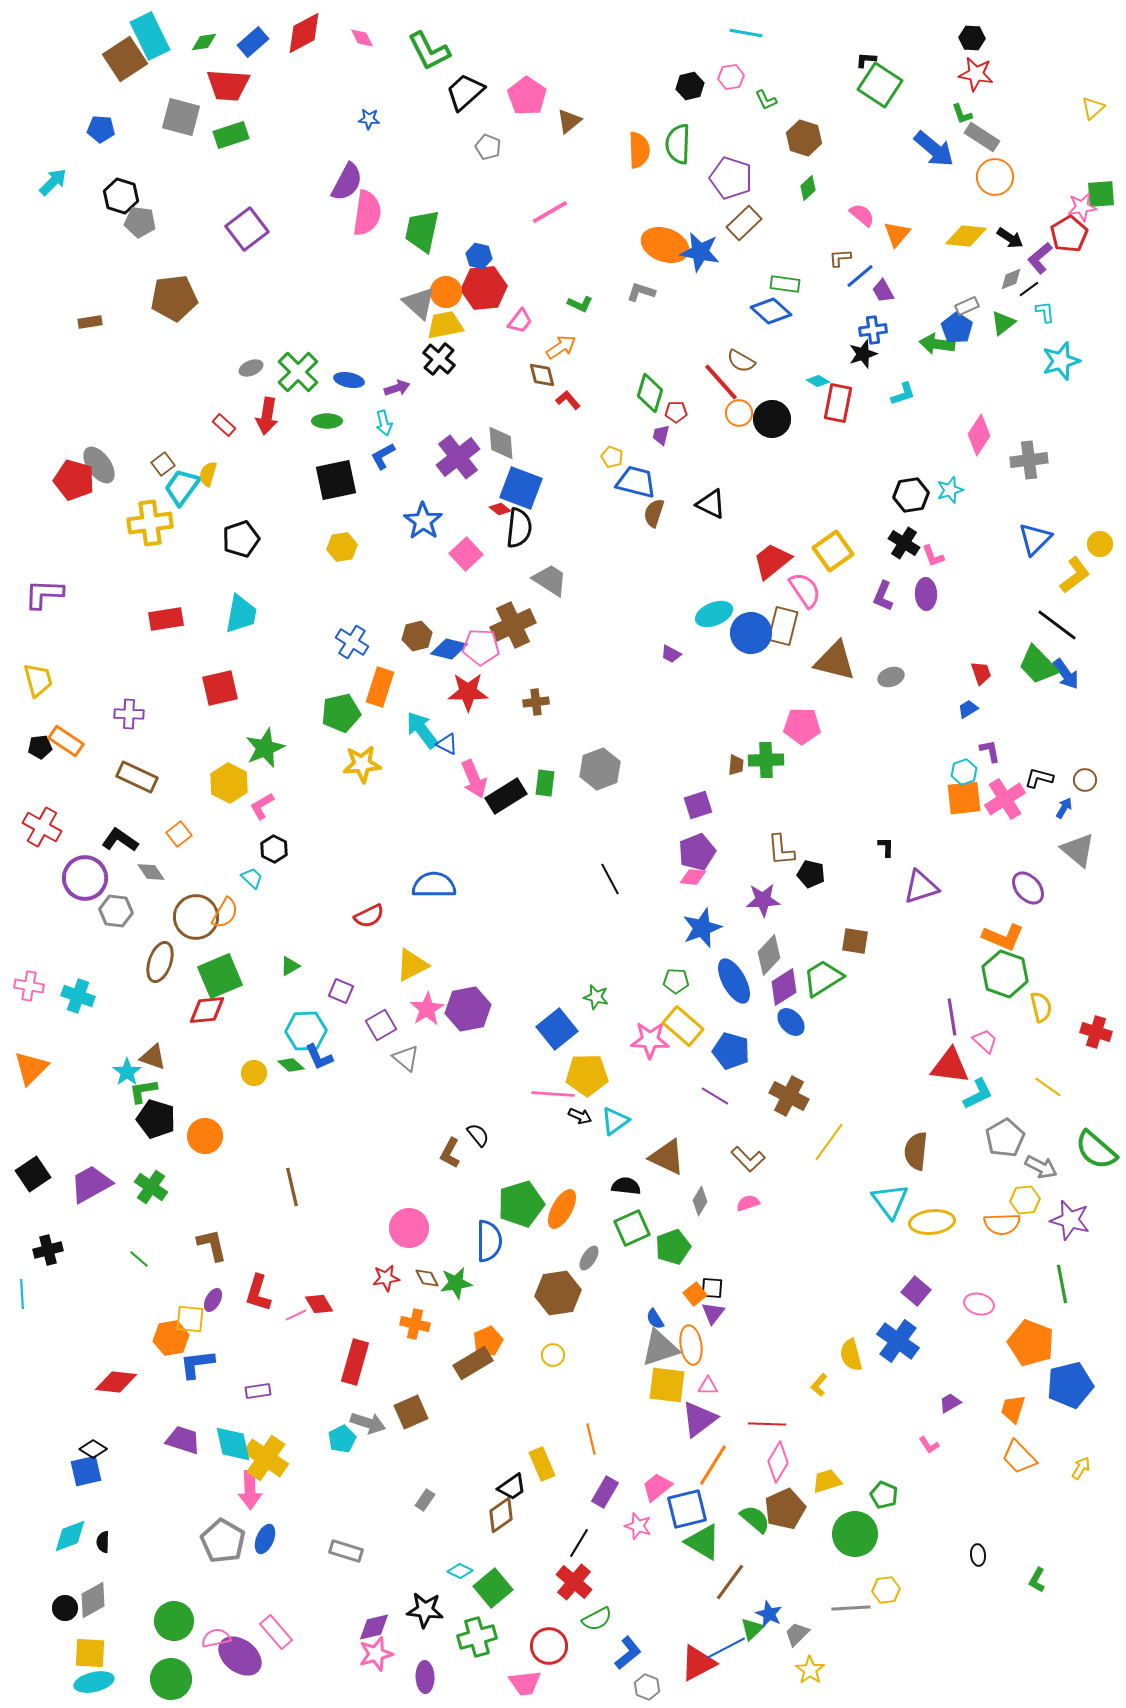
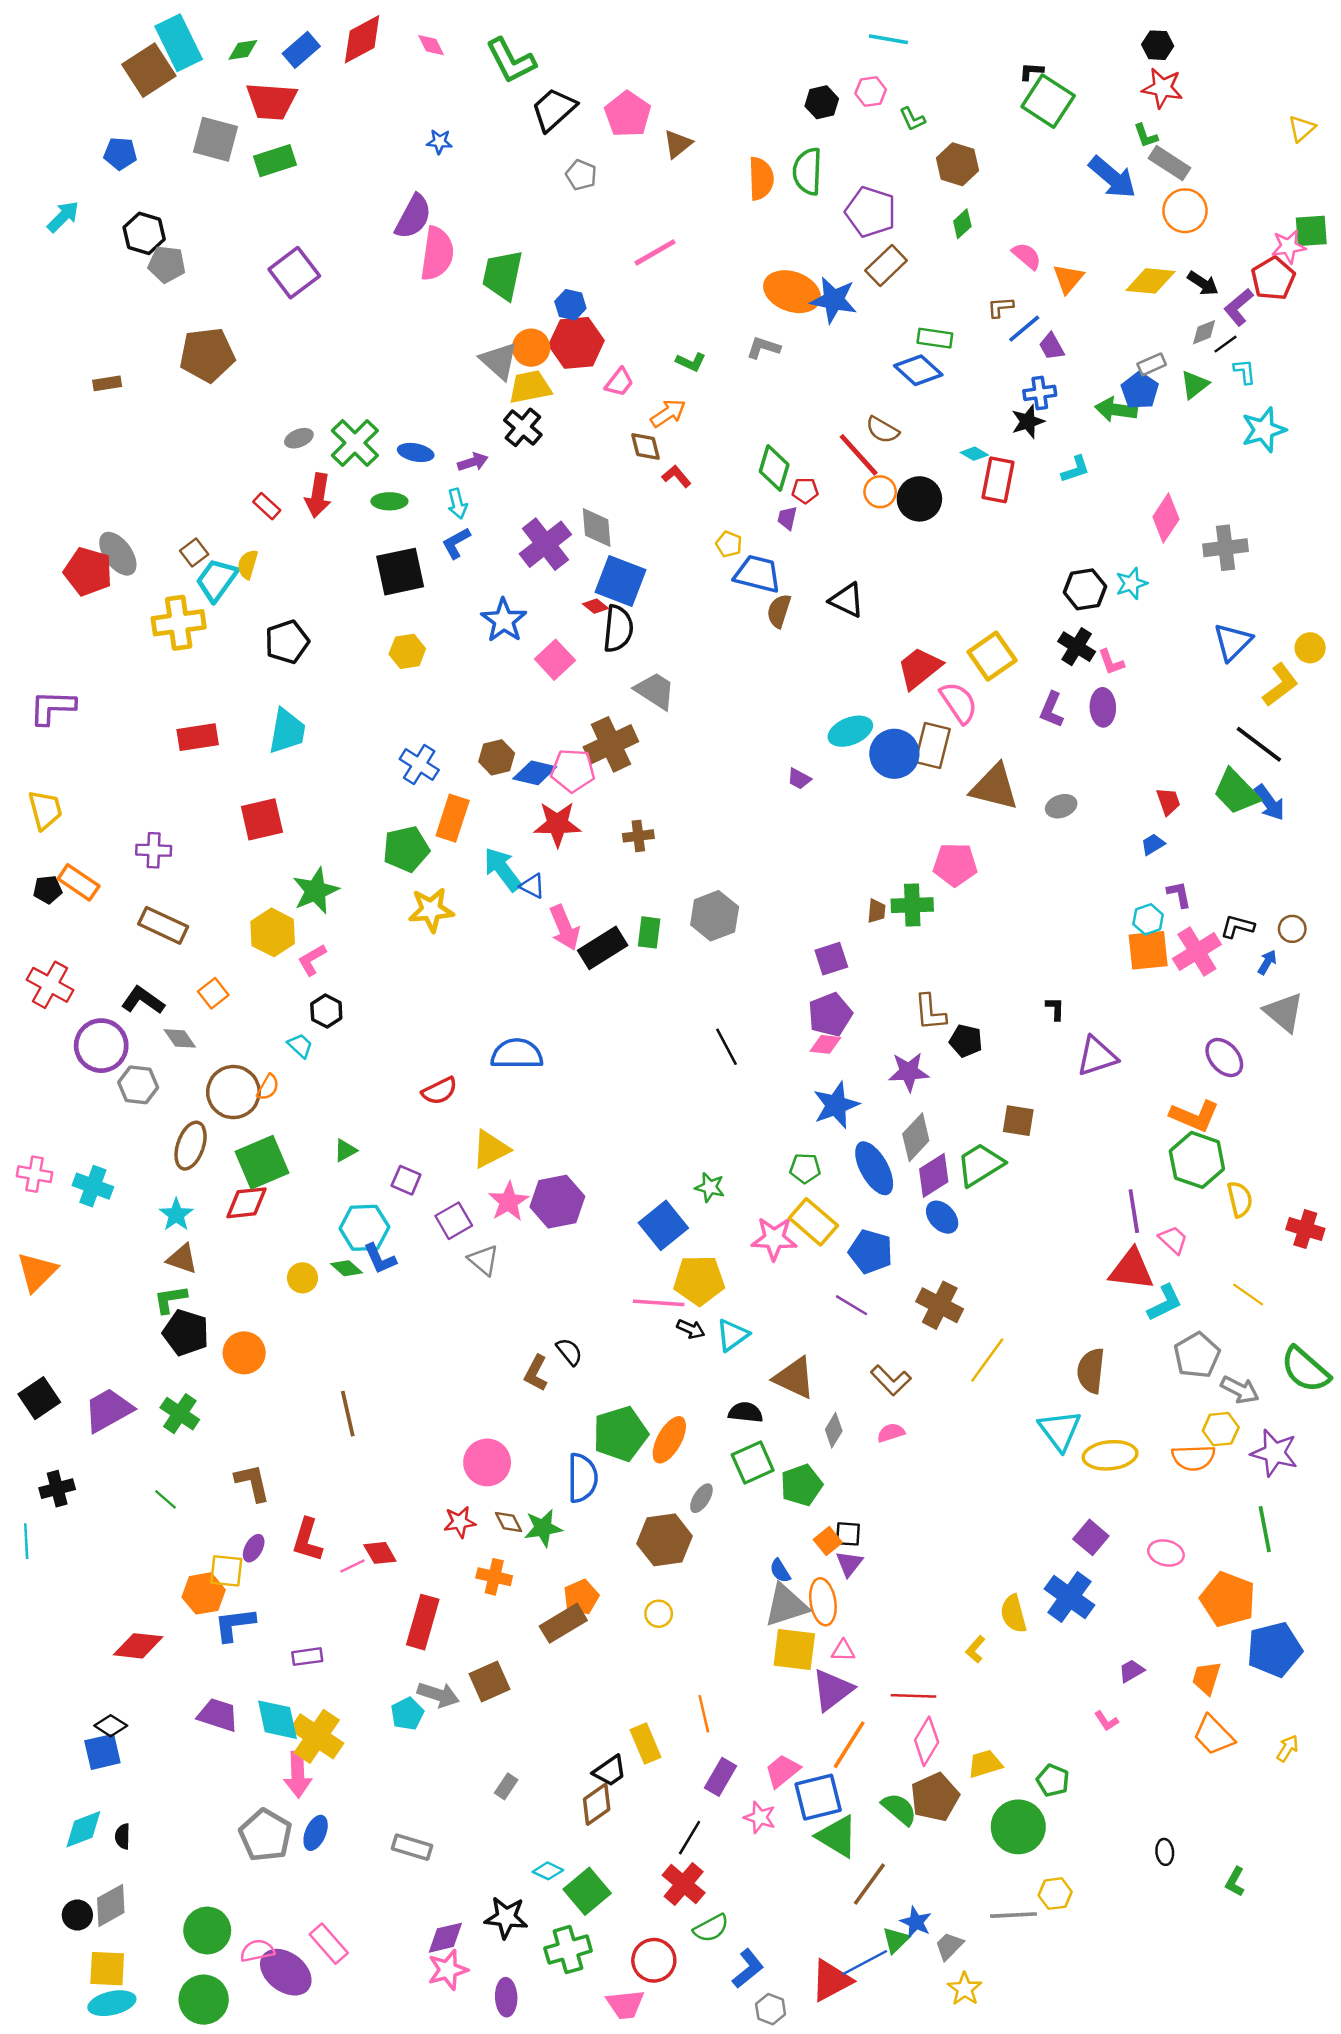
orange semicircle: (225, 913) -> (268, 1087), size x0.7
cyan star: (127, 1072) -> (176, 1215), moved

